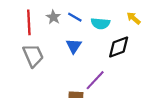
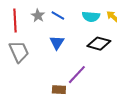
cyan semicircle: (100, 24) -> (91, 17), moved
black diamond: (119, 47) -> (99, 44), turned 35

